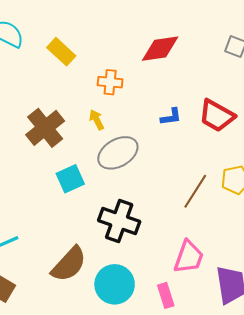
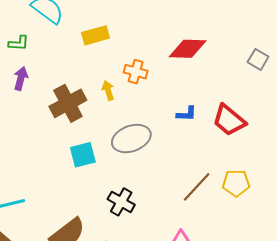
yellow rectangle: (61, 52) -> (95, 35), turned -68
yellow arrow: (97, 120) -> (108, 90), moved
black cross: (119, 221) -> (121, 202), size x0.7

